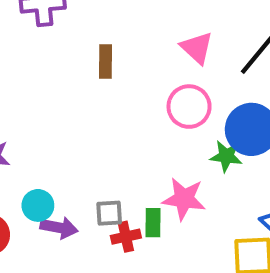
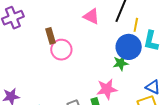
pink circle: (189, 107) -> (61, 50), moved

